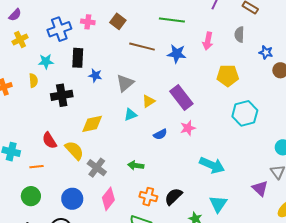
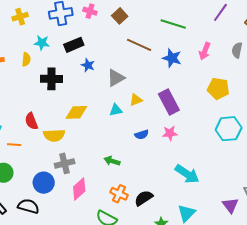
black rectangle: (78, 58) -> (74, 45), turned 54
yellow semicircle: (74, 150) -> (54, 135), turned 120
gray cross: (97, 168) -> (65, 163), moved, turned 30

